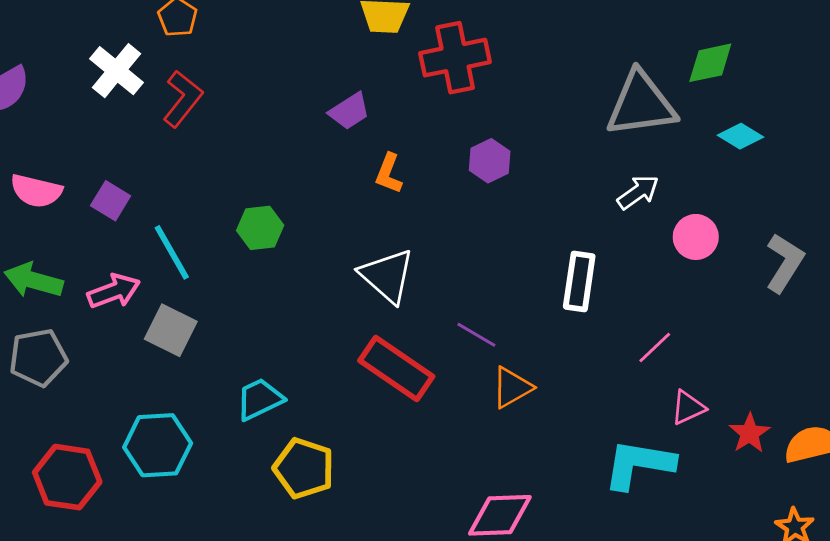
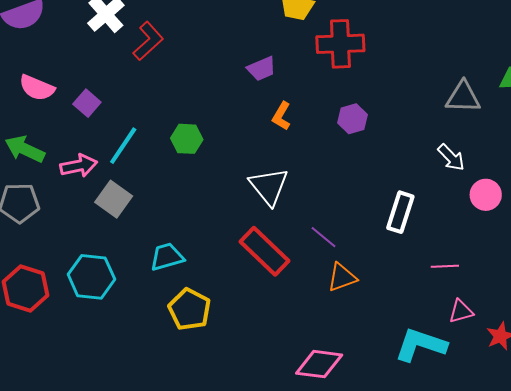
gray triangle: (641, 104) -> (463, 97), size x0.7
white arrow: (638, 192) -> (451, 157), turned 72
cyan line: (172, 252) -> (123, 146), turned 54
pink line: (655, 348) -> (445, 266), turned 32

